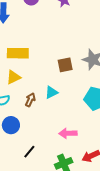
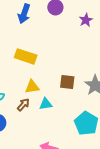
yellow triangle: (13, 77) -> (32, 87), moved

